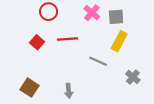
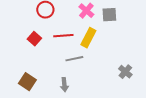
yellow rectangle: (119, 41) -> (88, 38), moved
gray line: (98, 61) -> (74, 59), moved, turned -36

